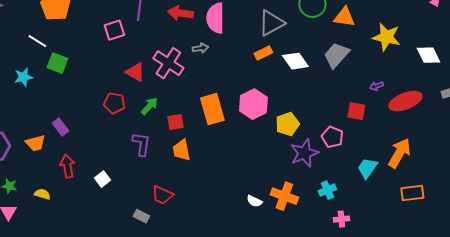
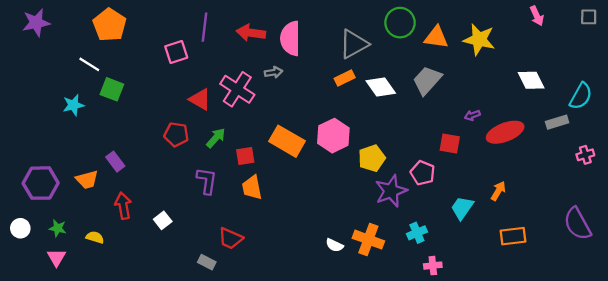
yellow star: (386, 37) -> (479, 40), moved
orange rectangle: (212, 109) -> (287, 141), turned -44
orange arrow: (399, 153) -> (498, 191), size x0.6

